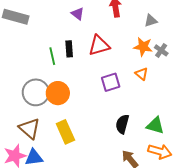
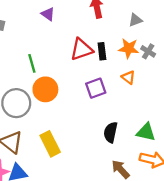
purple triangle: (78, 14) -> (48, 14), moved
black rectangle: (69, 49) -> (102, 51), moved
orange circle: (58, 93) -> (45, 89), moved

